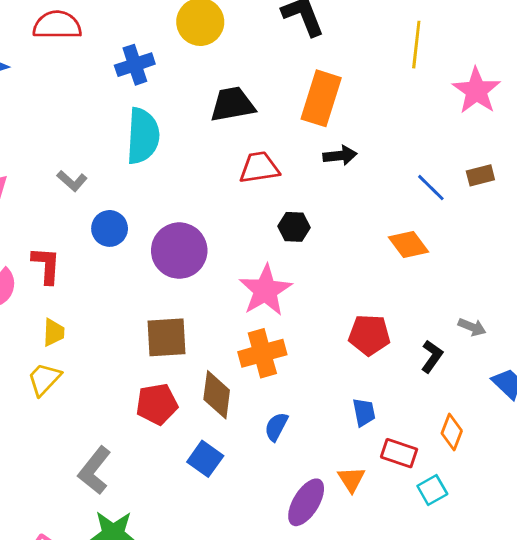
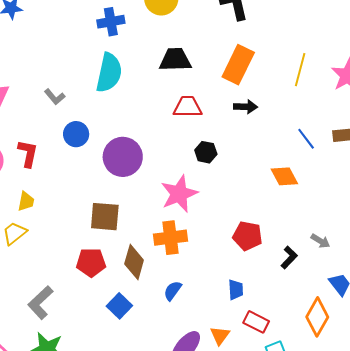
yellow line: (416, 45) -> (300, 70), moved
orange diamond: (452, 432) -> (317, 317), moved, size x1.5

